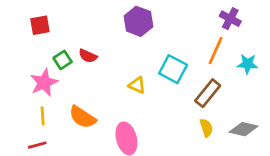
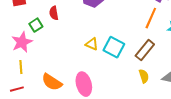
red semicircle: (88, 56) -> (54, 13), moved, turned 56
cyan square: (173, 69) -> (114, 47), moved
orange semicircle: (83, 117) -> (52, 82), moved

